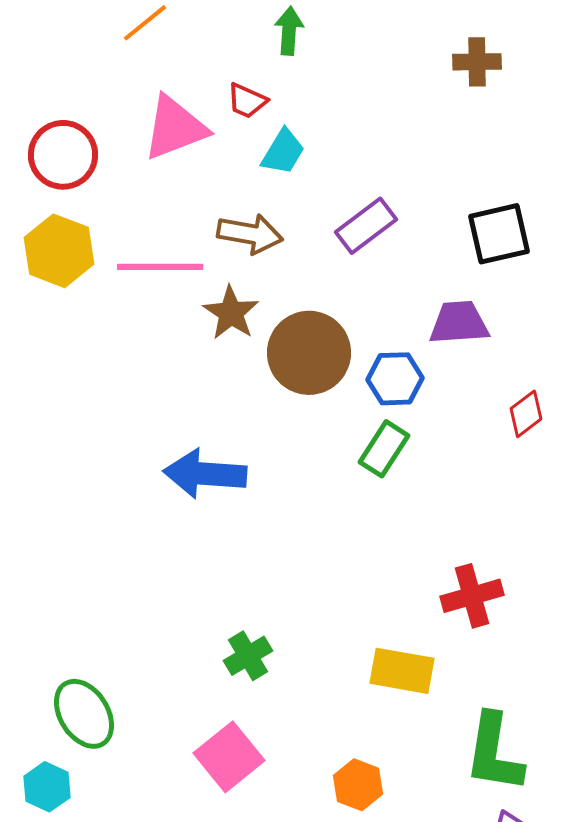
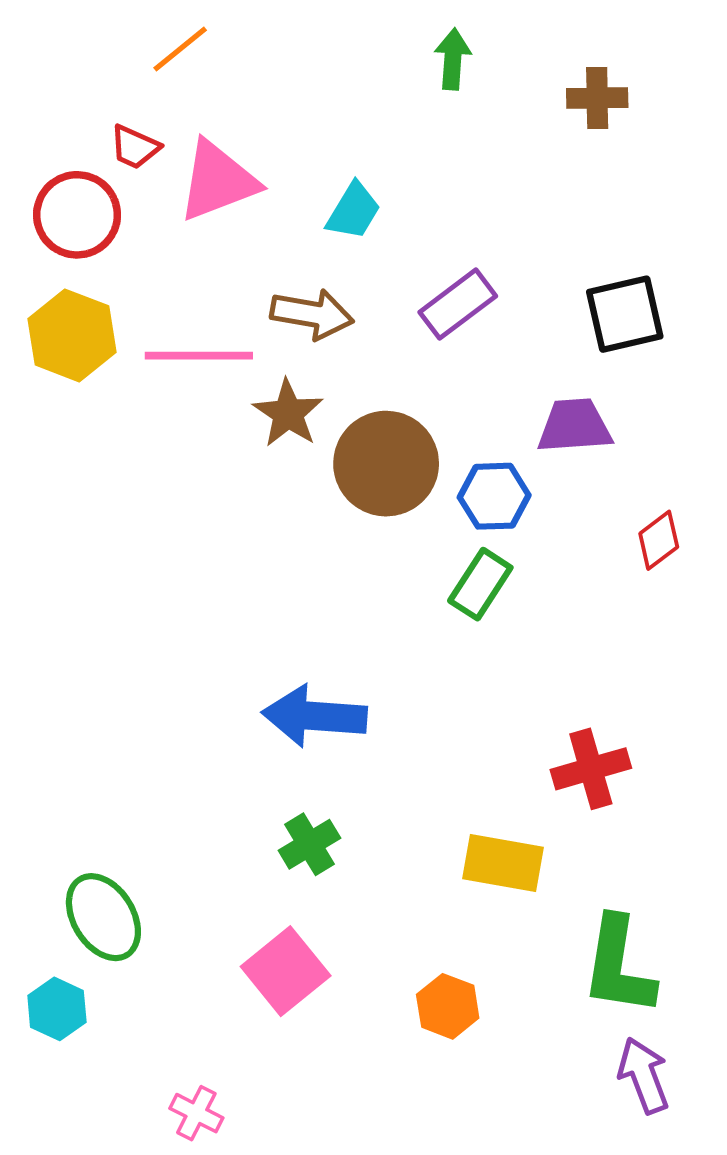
green arrow: (289, 31) -> (453, 59), moved
red trapezoid: (247, 101) -> (135, 147), moved
blue arrow: (205, 474) -> (314, 716), moved

